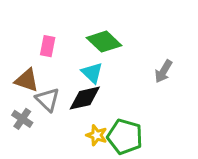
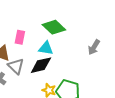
pink rectangle: (48, 46) -> (20, 37), moved
cyan triangle: (92, 73) -> (46, 48), turned -35

